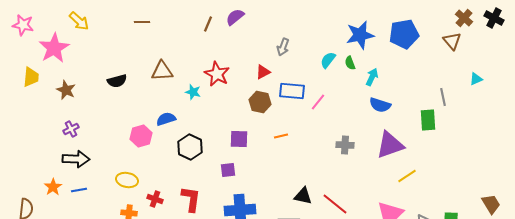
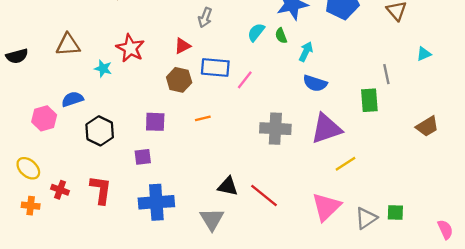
gray cross: (345, 145) -> (275, 129), size x1.5
yellow ellipse: (127, 180) -> (28, 168), turned 30
brown trapezoid: (491, 204) -> (427, 126), moved, turned 90

